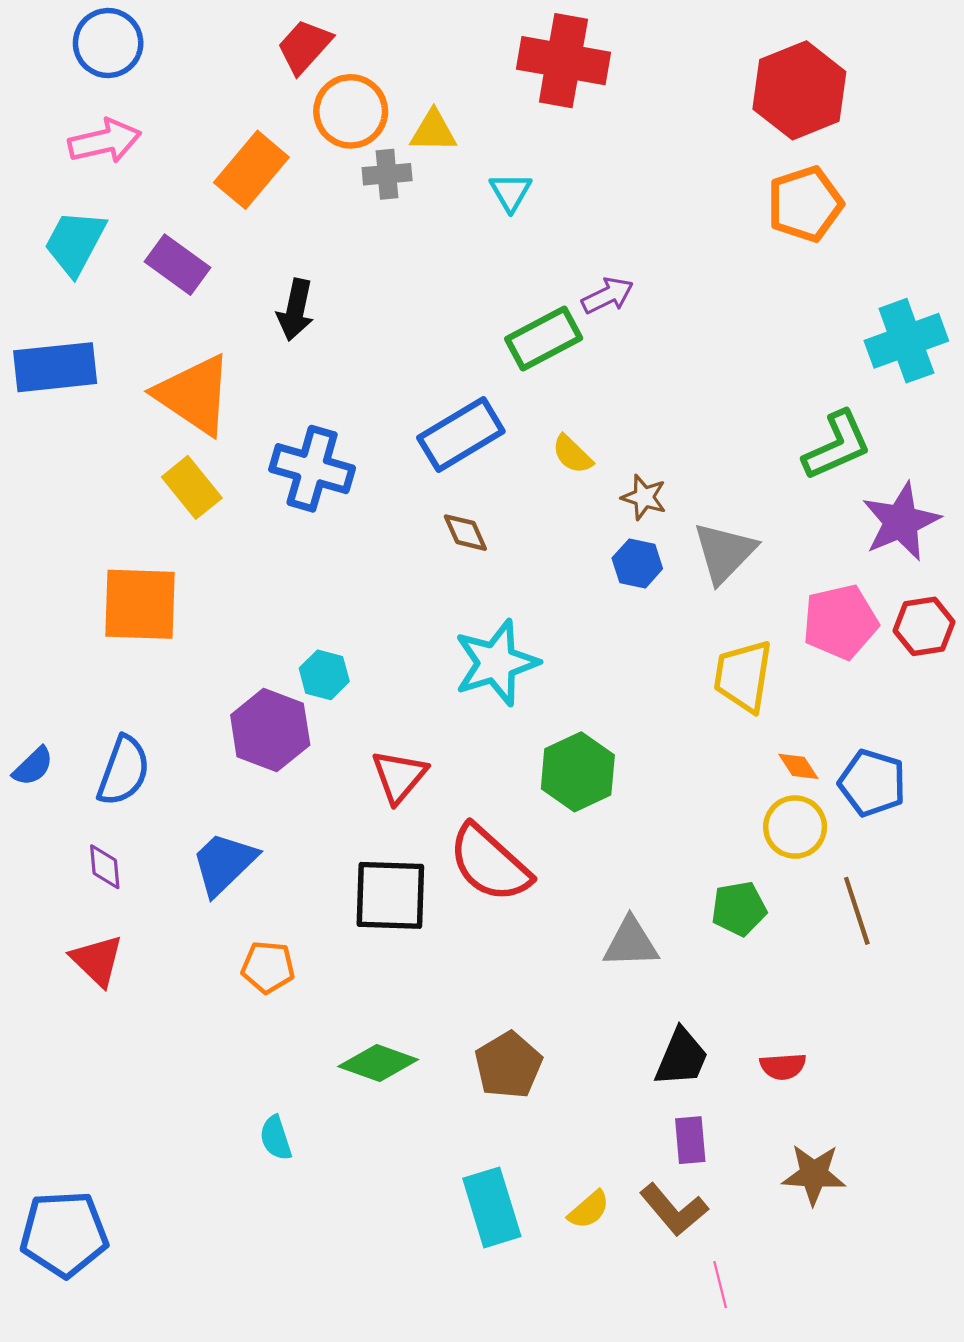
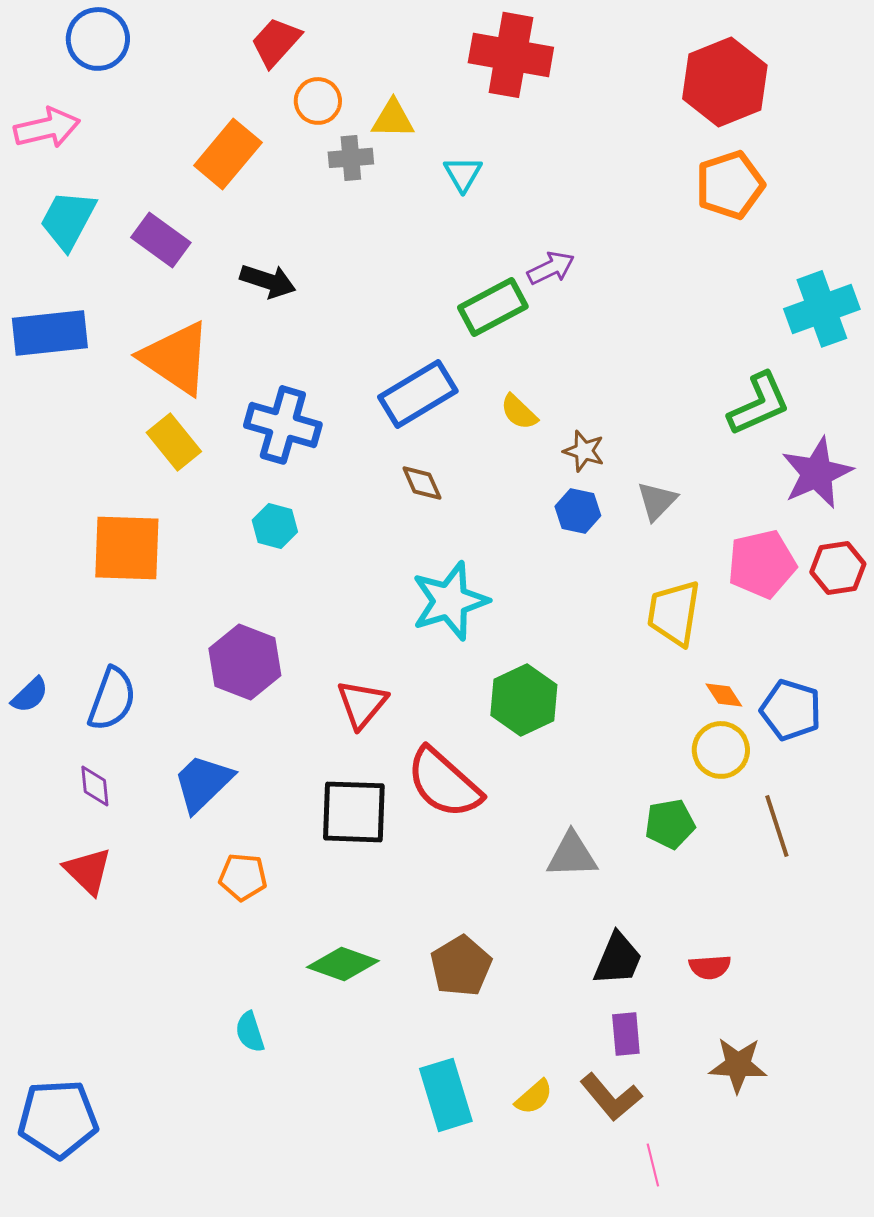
orange circle: (351, 111) -> (318, 101), size x0.7
pink arrow: (105, 141) -> (47, 128), moved
black arrow: (296, 310) -> (268, 281), turned -84
gray triangle: (724, 552) -> (657, 501), size x0.7
cyan hexagon: (324, 675) -> (275, 526), moved

